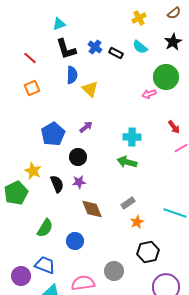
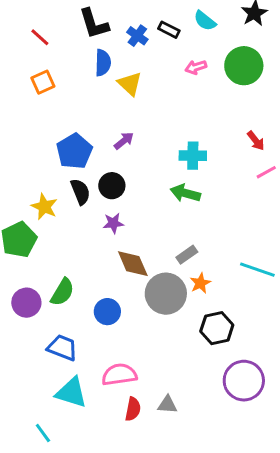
blue cross: (95, 47) -> (137, 36), moved
pink arrow: (149, 94) -> (196, 67), moved
black semicircle: (57, 184) -> (80, 192), moved
gray circle: (114, 271) -> (166, 294), moved, size x1.4
purple circle: (21, 276) -> (26, 303), moved

